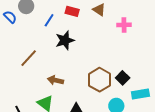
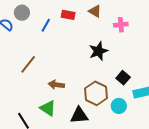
black star: (65, 40) -> (98, 51), moved
brown hexagon: (100, 80) -> (96, 93), moved

